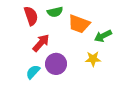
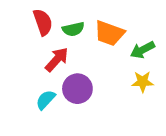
green semicircle: (55, 12) -> (73, 29), moved
yellow star: (93, 59) -> (143, 82), moved

